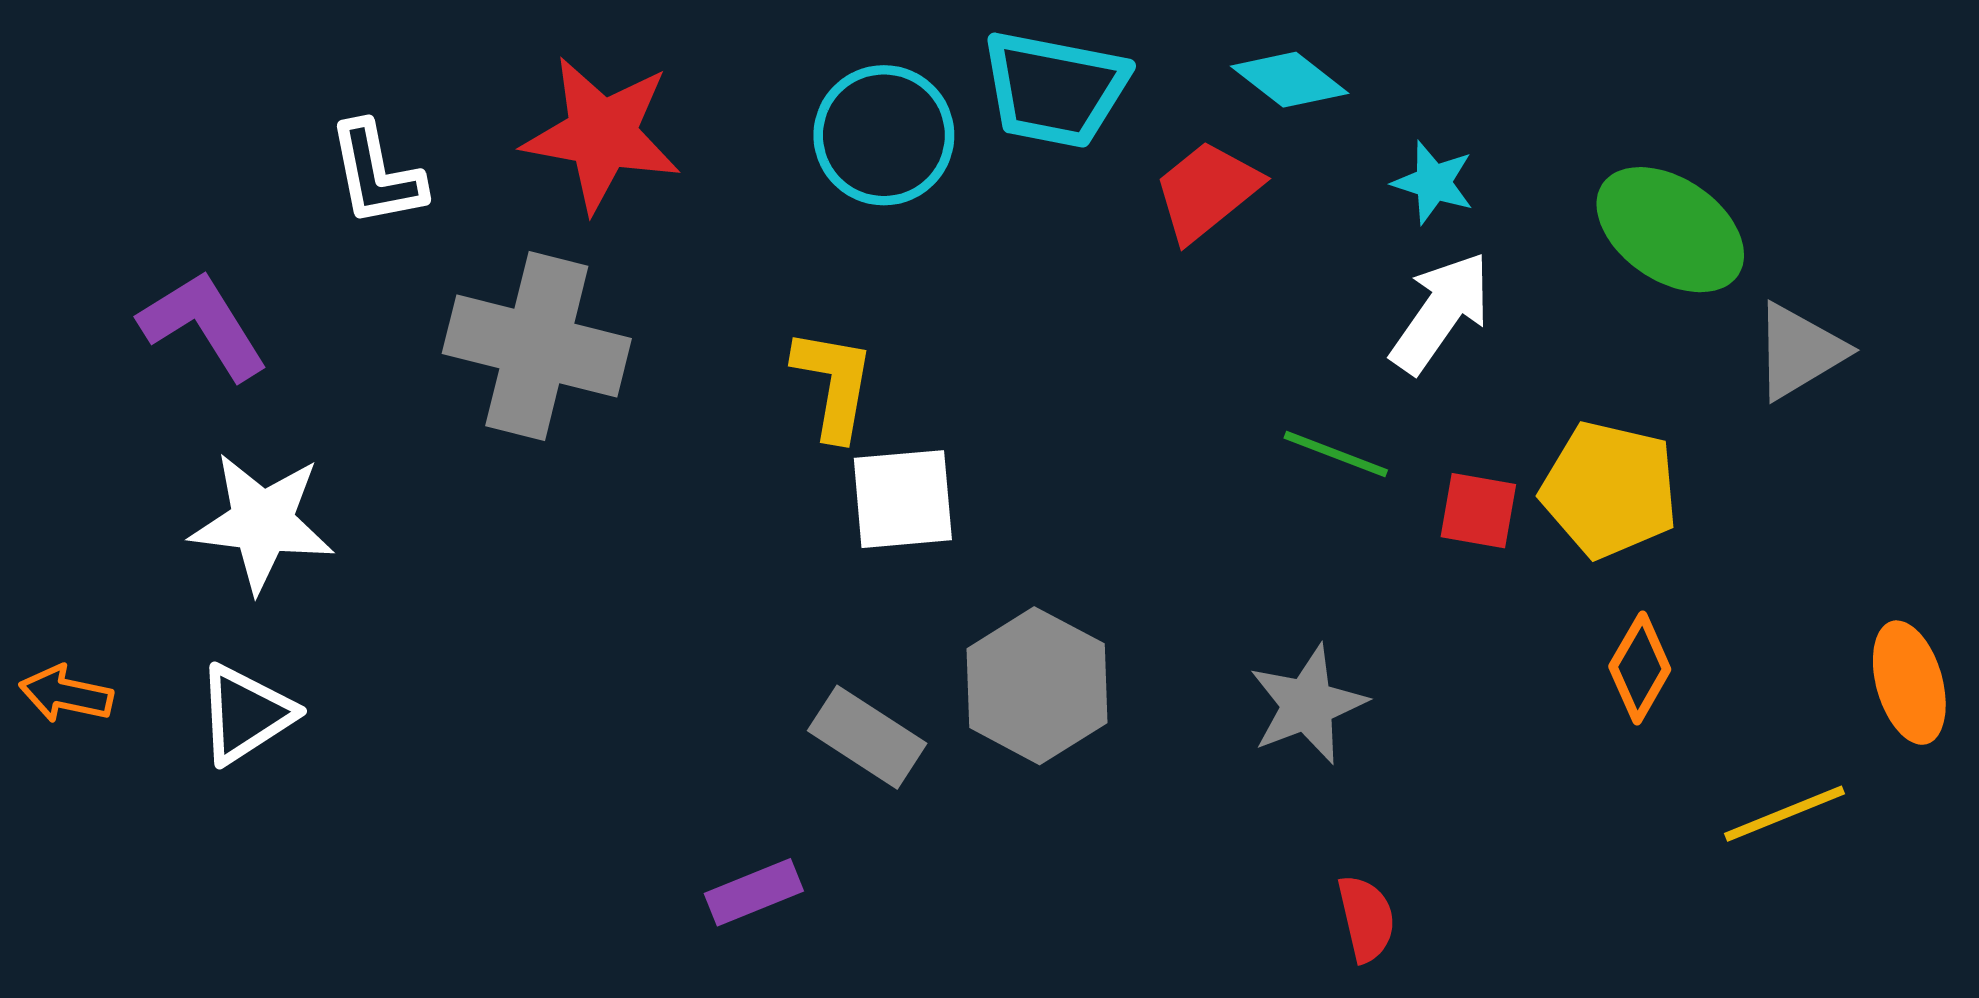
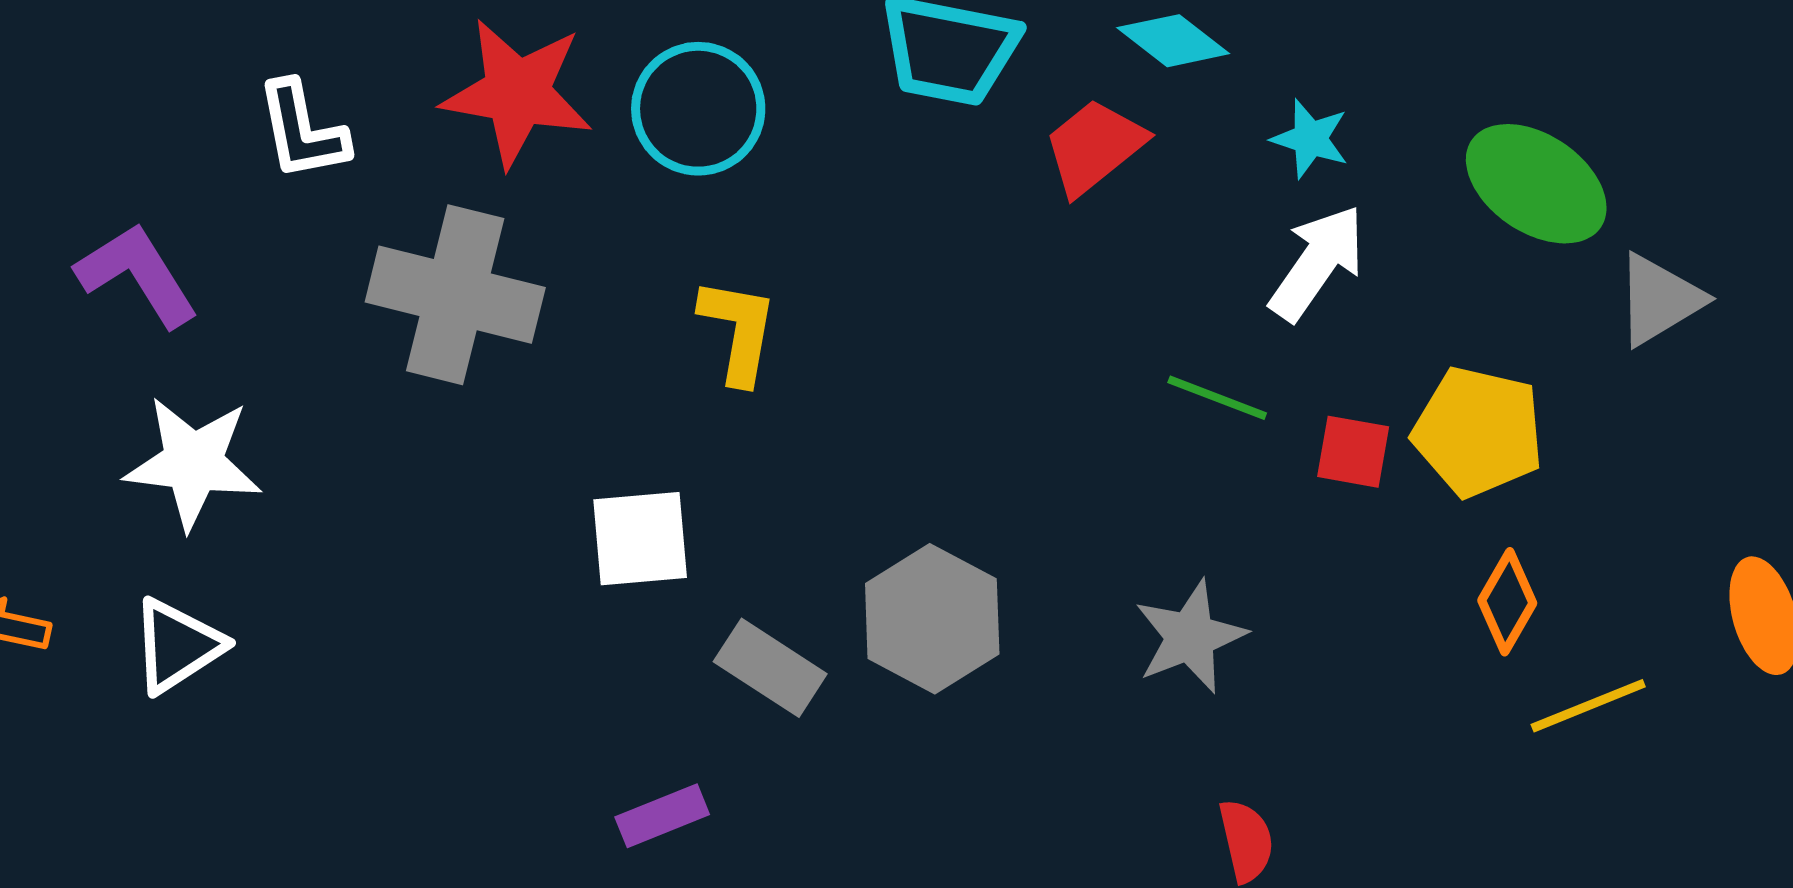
cyan circle: (884, 135) -> (698, 109), moved
white square: (903, 499) -> (640, 539), moved
yellow line: (1785, 814) -> (1588, 706), moved

